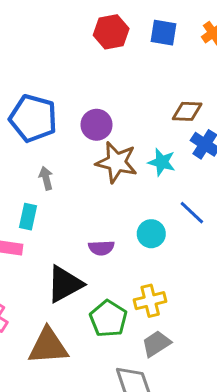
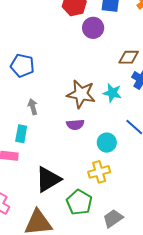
blue pentagon: (33, 118) -> (22, 66), size x0.7
purple circle: (97, 125) -> (93, 28), moved
purple semicircle: (101, 248) -> (75, 125), moved
yellow cross: (150, 301) -> (99, 172), moved

